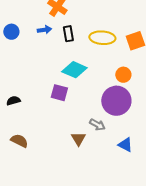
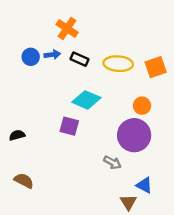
blue circle: (11, 32) -> (31, 57), moved
black rectangle: (68, 34) -> (80, 59), turned -56
brown triangle: (78, 139) -> (128, 202), moved

